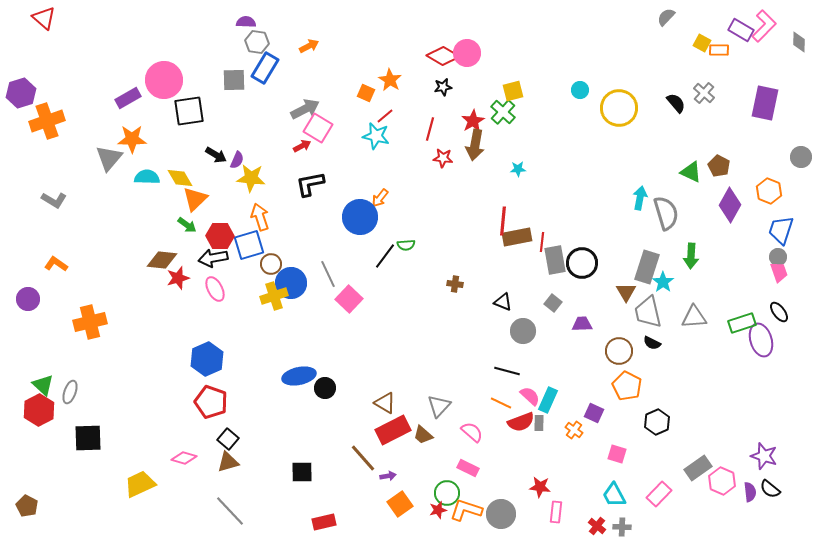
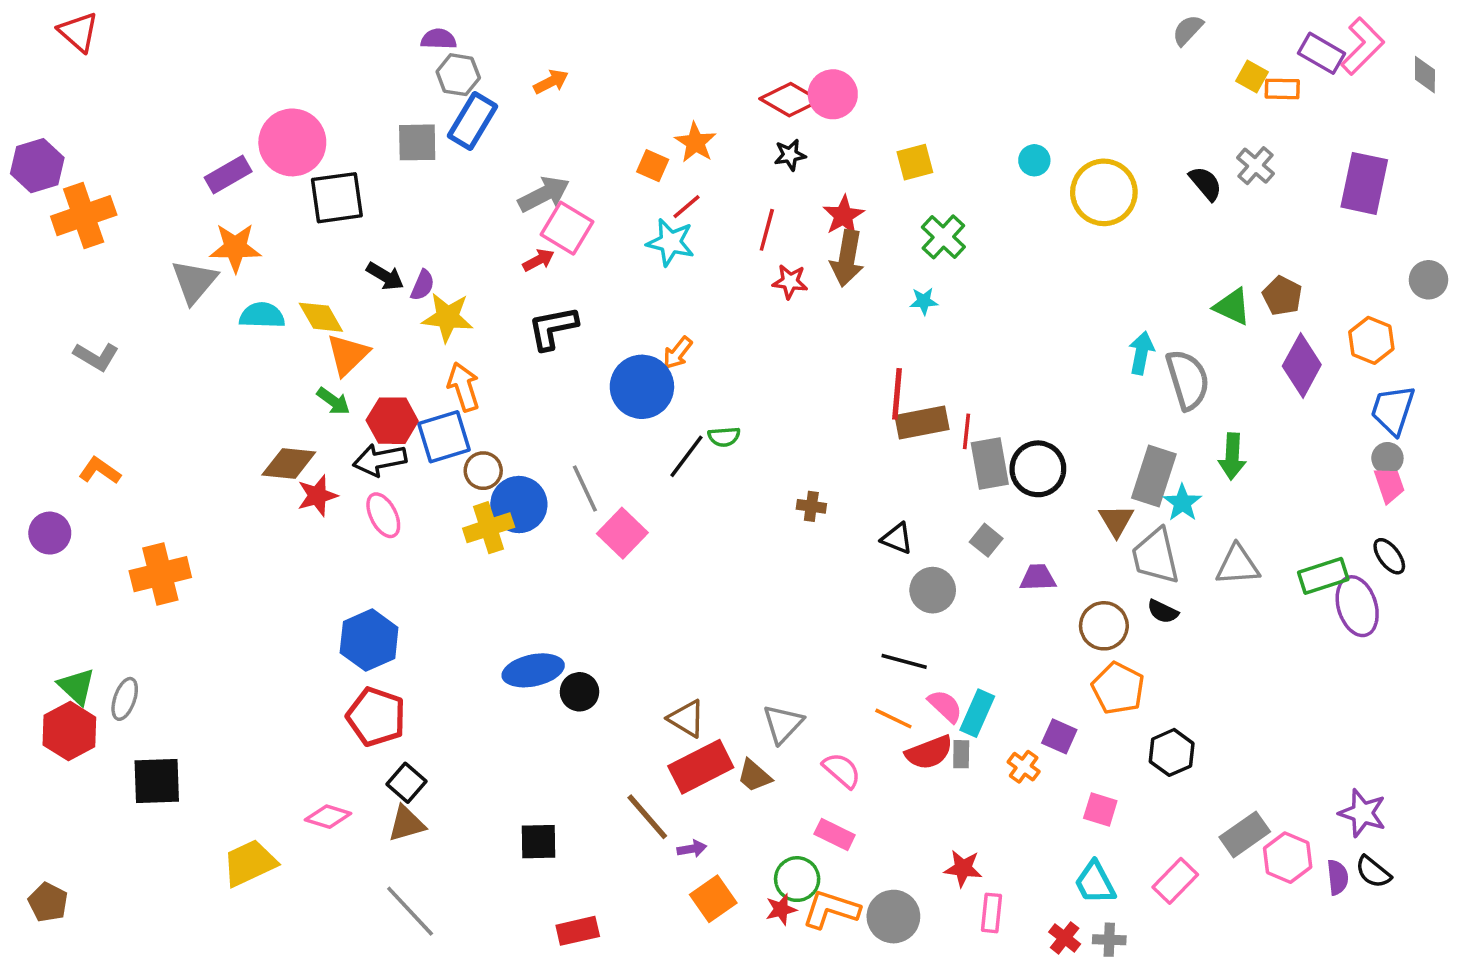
green cross: (503, 112) -> (943, 237), moved

